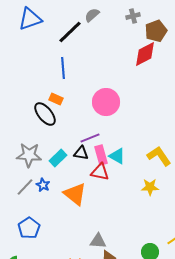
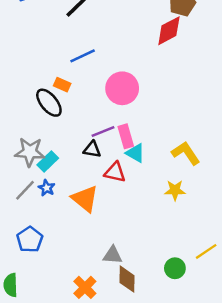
blue line: (63, 68) -> (83, 56), moved, turned 70
pink rectangle: (101, 155) -> (126, 136), moved
cyan rectangle: (58, 158) -> (48, 161), moved

